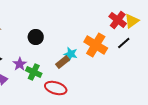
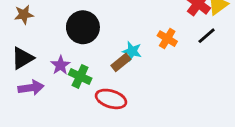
black circle: (36, 37) -> (83, 27), size x1.5
orange cross: (96, 45) -> (167, 39), size x0.6

